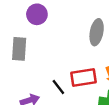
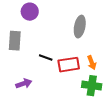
black line: (58, 87) -> (46, 58), moved, turned -32

